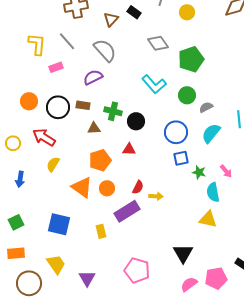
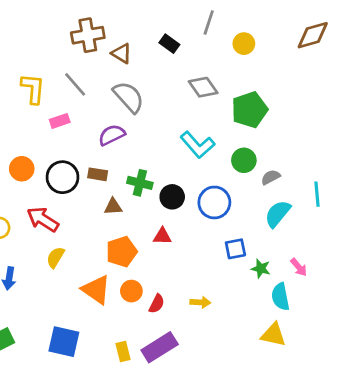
brown triangle: (111, 19) -> (122, 53), moved, turned -42
blue circle: (176, 132) -> (214, 202), moved
red semicircle: (138, 187) -> (157, 304), moved
purple rectangle: (127, 211) -> (160, 347), moved

